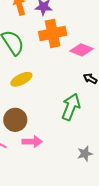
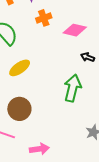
orange cross: (53, 33) -> (44, 18), size x0.6
pink arrow: (32, 142) -> (39, 149), moved

